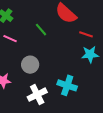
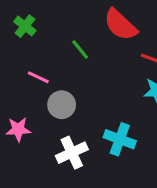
pink line: (10, 39) -> (38, 77), moved

